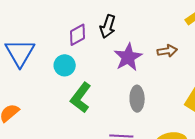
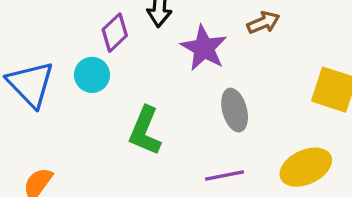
cyan circle: (65, 65) -> (92, 75), moved

